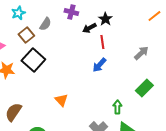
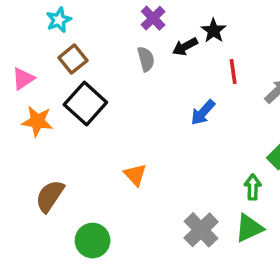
purple cross: (71, 12) -> (153, 18), turned 32
gray semicircle: (45, 24) -> (146, 59), moved, turned -48
red line: (102, 42) -> (233, 71), moved
green arrow: (117, 107) -> (253, 187), moved

